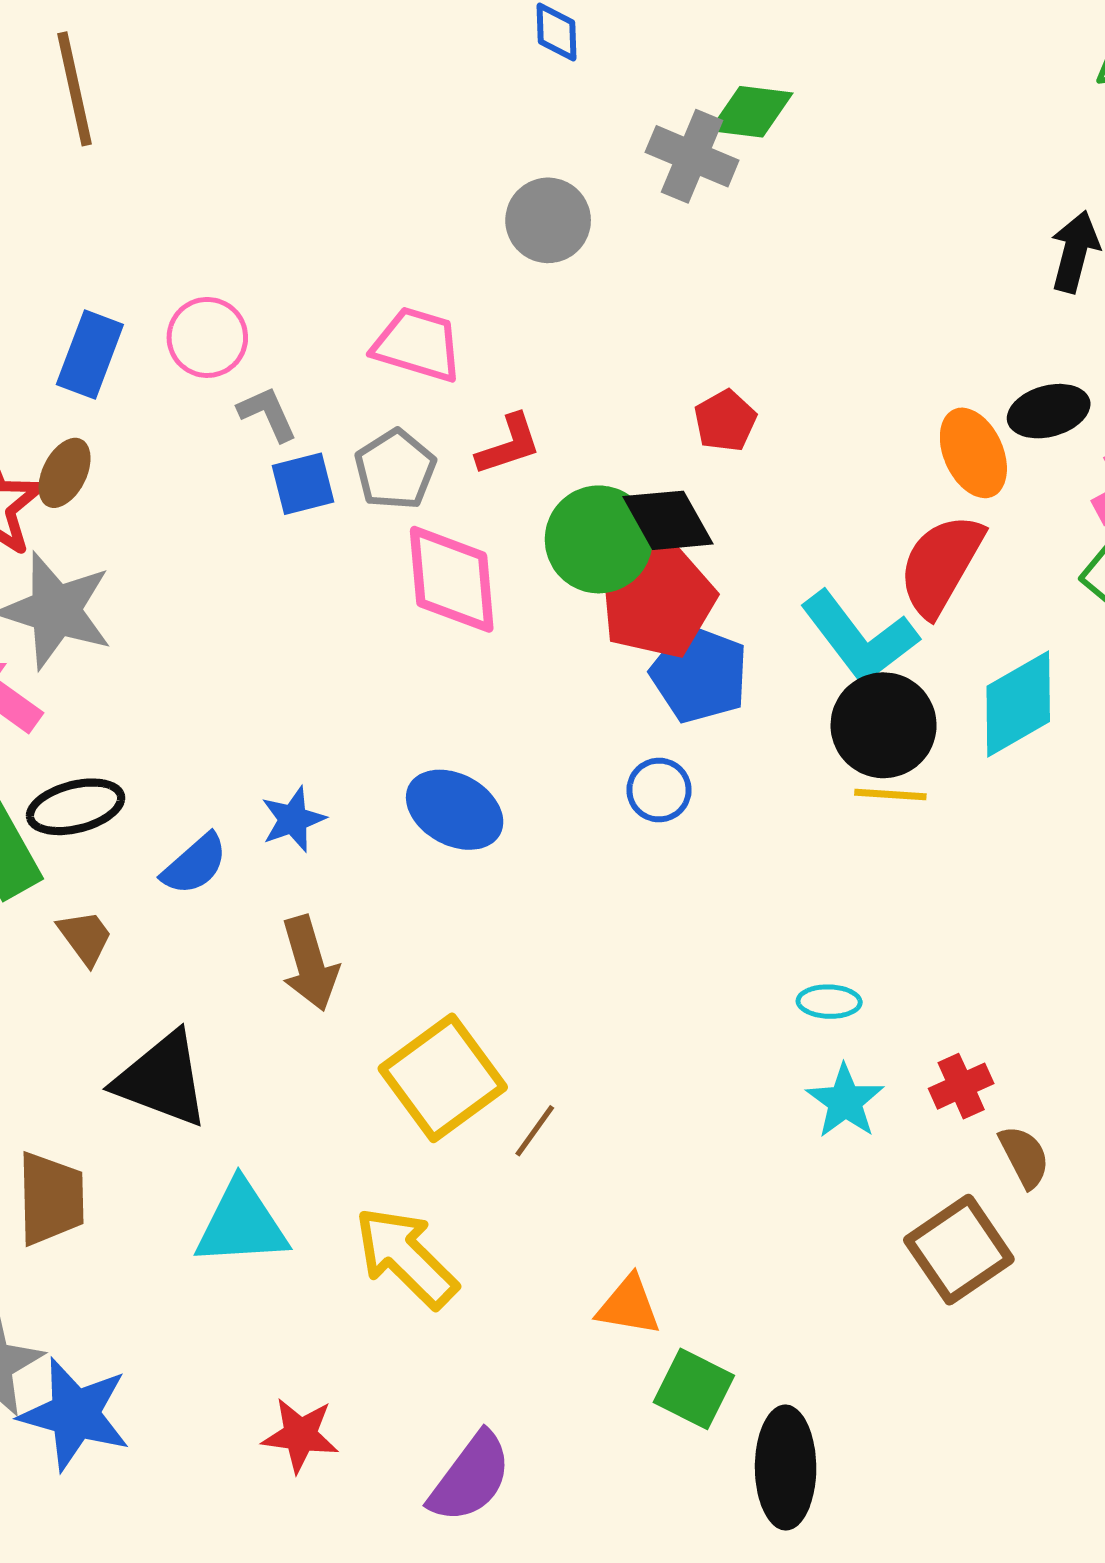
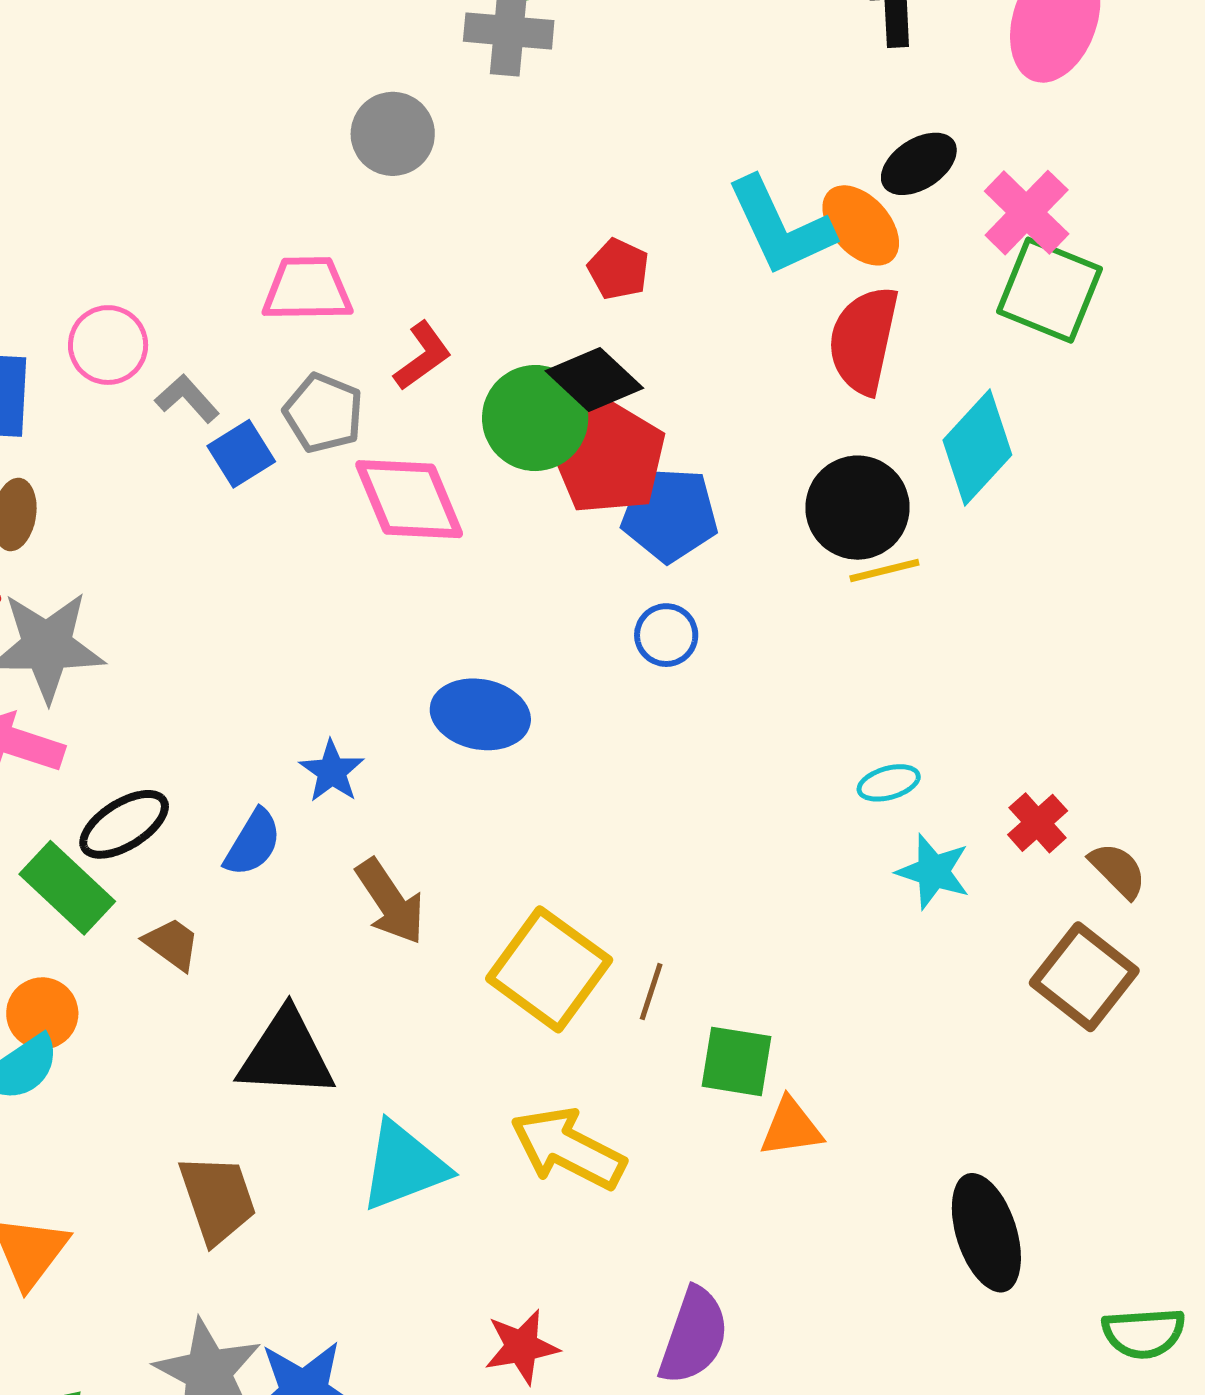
cyan L-shape: (859, 638) -> (780, 227), moved, turned 30
green square: (694, 1389) -> (736, 1061), moved

